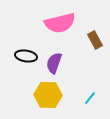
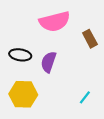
yellow hexagon: (48, 95) -> (23, 94), moved

